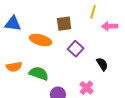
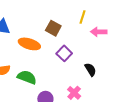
brown square: (64, 24) -> (53, 28), turned 35

